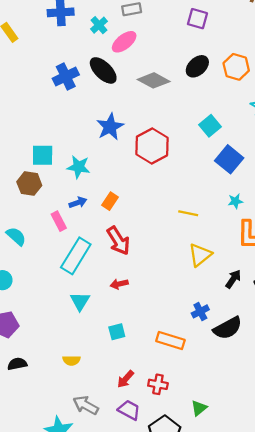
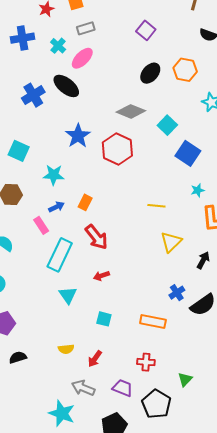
purple square: (197, 19) -> (146, 30), turned 30
gray diamond: (154, 80) -> (131, 111), moved
cyan square: (43, 155) -> (19, 151), moved, turned 30
cyan square: (117, 332) -> (104, 319), turned 35
red arrow: (126, 379) -> (95, 359), moved

